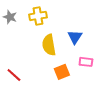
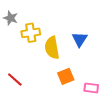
yellow cross: (38, 16) -> (31, 33), moved
pink rectangle: (86, 62) -> (91, 88), moved

